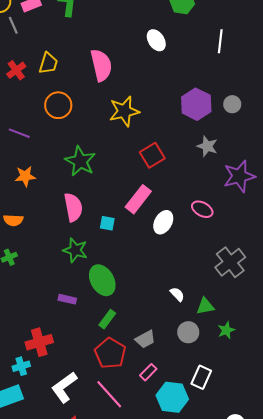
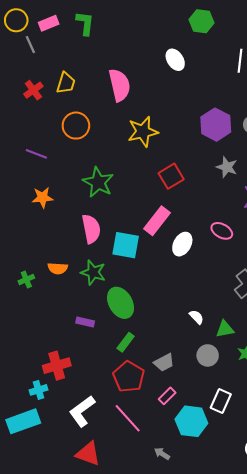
orange semicircle: (13, 220) -> (58, 268), moved
cyan square: (107, 223) -> (126, 245), size x1.8

